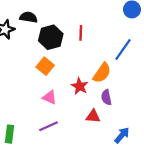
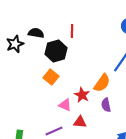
red line: (81, 33) -> (72, 31), moved
pink triangle: (50, 97) -> (65, 105), moved
red triangle: (93, 116) -> (80, 122), moved

